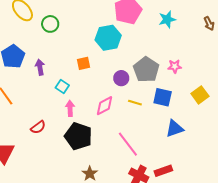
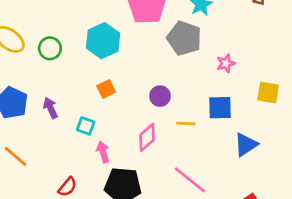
cyan hexagon: (108, 38) -> (103, 41), moved
gray pentagon: (146, 70) -> (184, 38), moved
yellow square: (200, 95) -> (268, 92), turned -30

